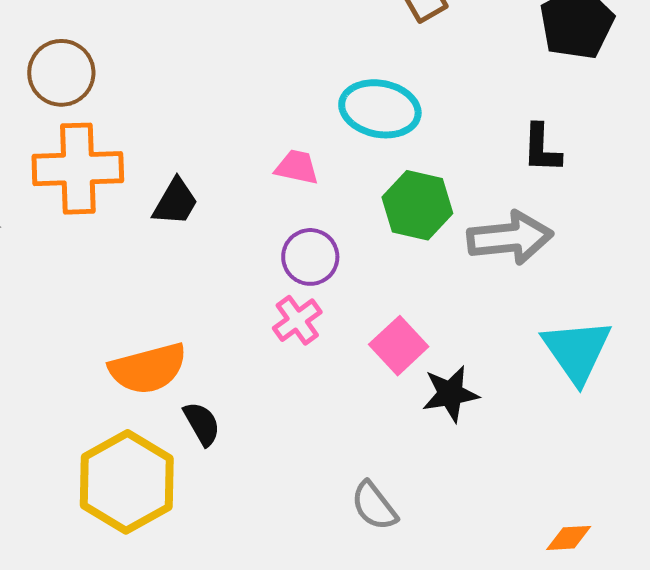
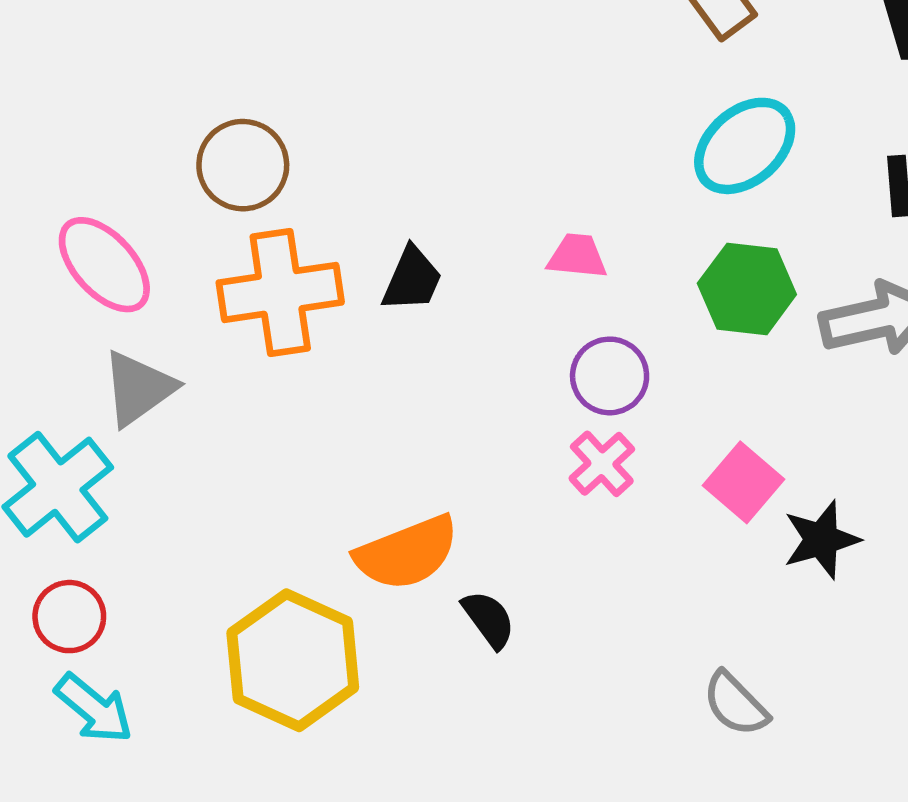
cyan ellipse: (380, 109) -> (745, 146), moved, turned -46
black trapezoid: (175, 202) -> (412, 279), moved
yellow hexagon: (127, 482) -> (293, 660), moved

